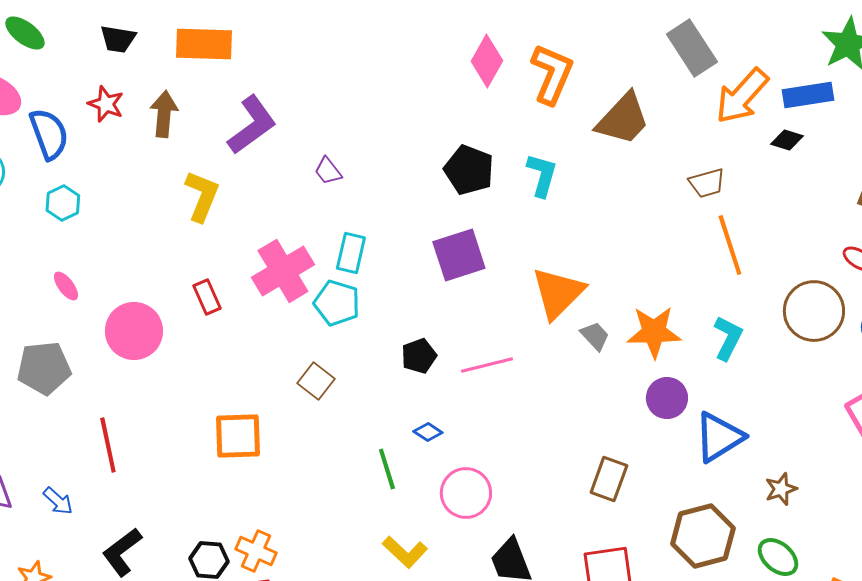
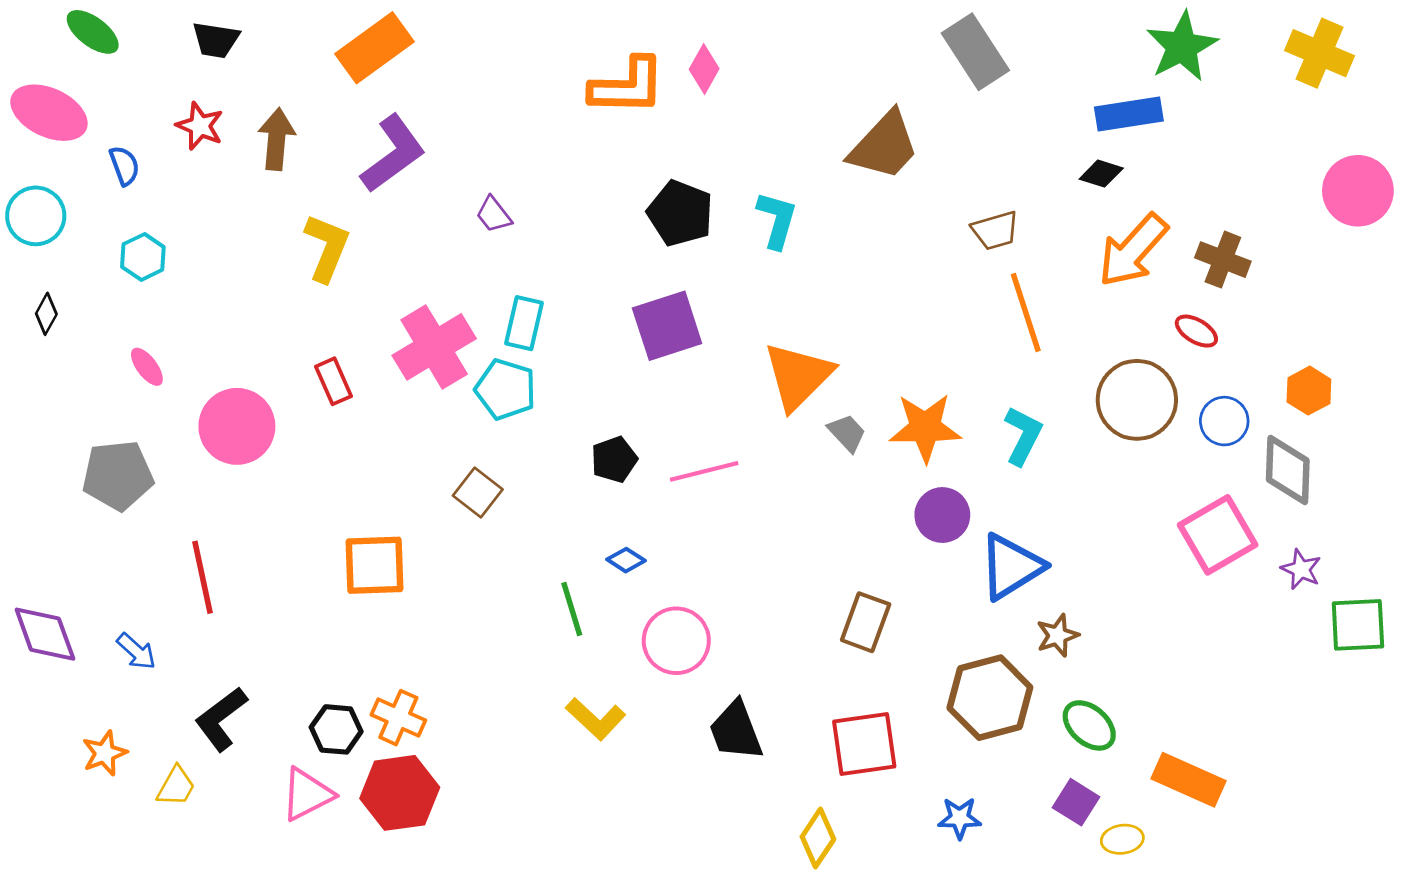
orange rectangle: (204, 44) -> (375, 48), moved, turned -38
pink diamond: (487, 61) -> (704, 69), size x0.7
orange L-shape: (552, 74) -> (627, 86), moved, turned 68
orange arrow: (742, 96) -> (1133, 250), moved
blue semicircle: (49, 134) -> (124, 166), size x0.6
brown star: (781, 489) -> (1057, 635), moved

